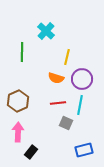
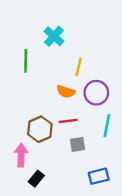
brown hexagon: (18, 101) -> (40, 129), moved
cyan line: (80, 105) -> (107, 126), moved
gray square: (66, 123) -> (77, 144), turned -32

